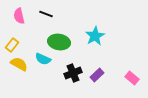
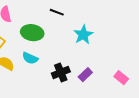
black line: (46, 14) -> (57, 12), moved
green ellipse: (59, 42) -> (32, 33), moved

